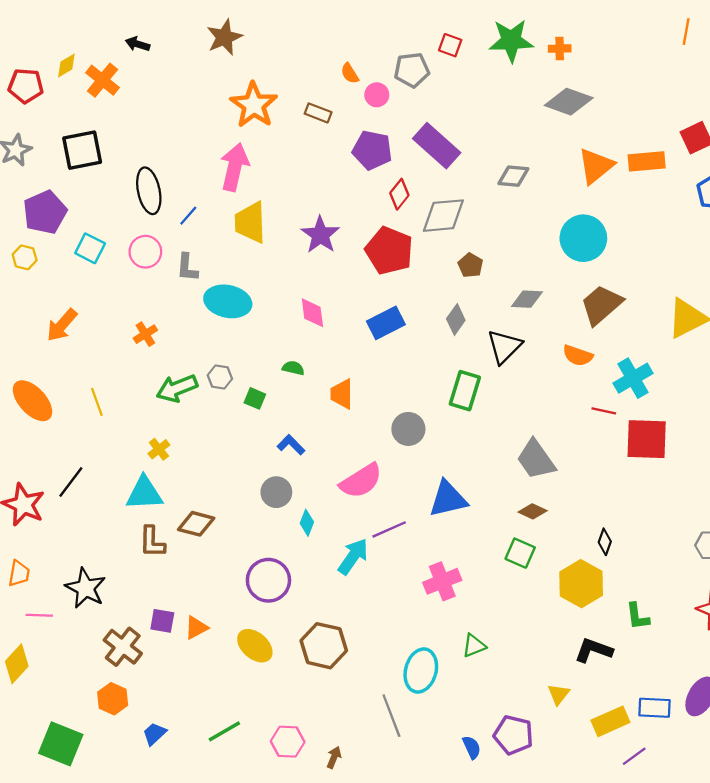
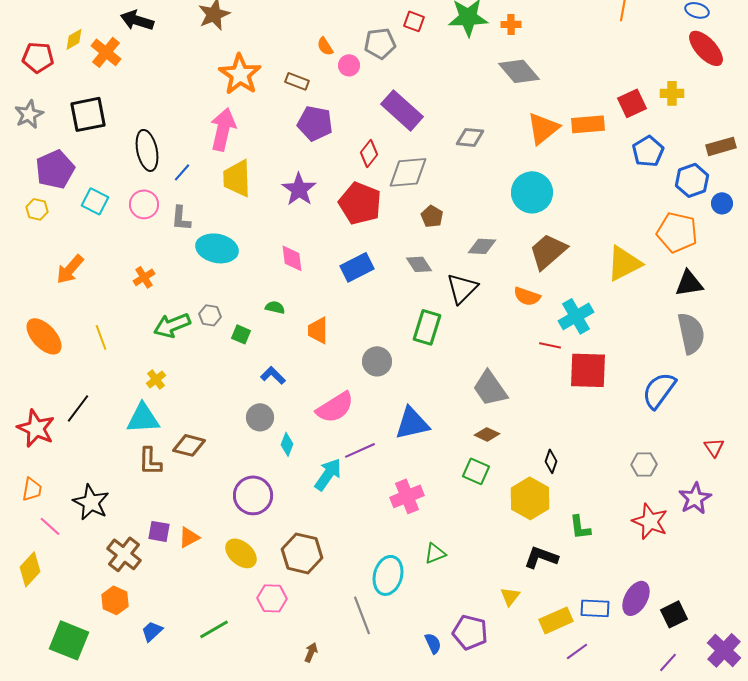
black arrow: (137, 44) -> (137, 20), size x1.5
gray diamond: (569, 102) -> (519, 71), turned 30
purple pentagon: (372, 150) -> (315, 123), moved
gray diamond: (456, 319) -> (419, 264), turned -68
pink line: (39, 615) -> (50, 526), turned 40
pink hexagon: (288, 742) -> (272, 598), moved

